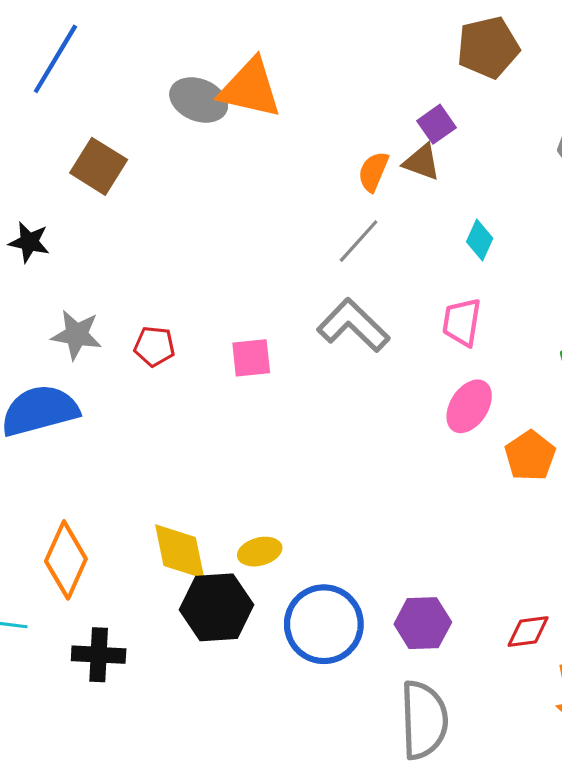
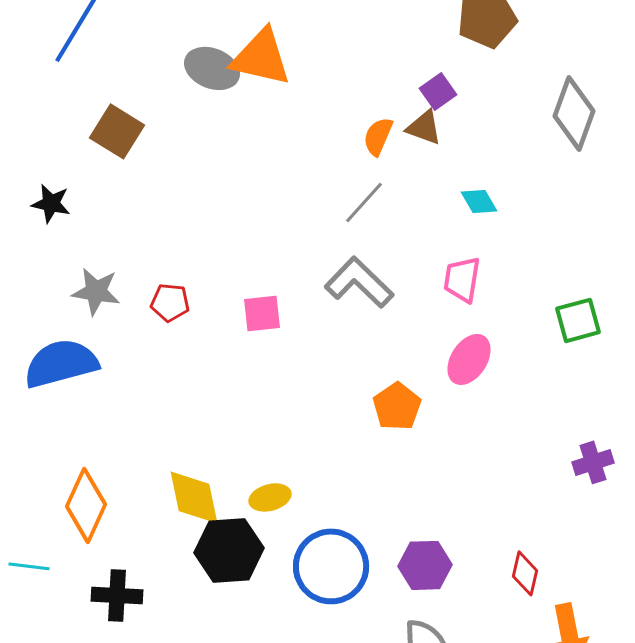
cyan diamond: (480, 240) -> (479, 201), turned -54
orange pentagon: (530, 456) -> (397, 406), moved
red diamond: (528, 632) -> (525, 573), turned -69

